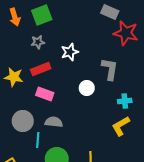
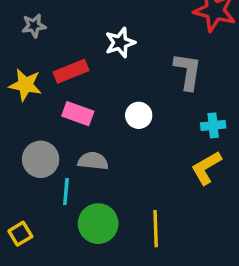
gray star: (38, 42) -> (34, 26), moved
white circle: (87, 88) -> (139, 115), moved

